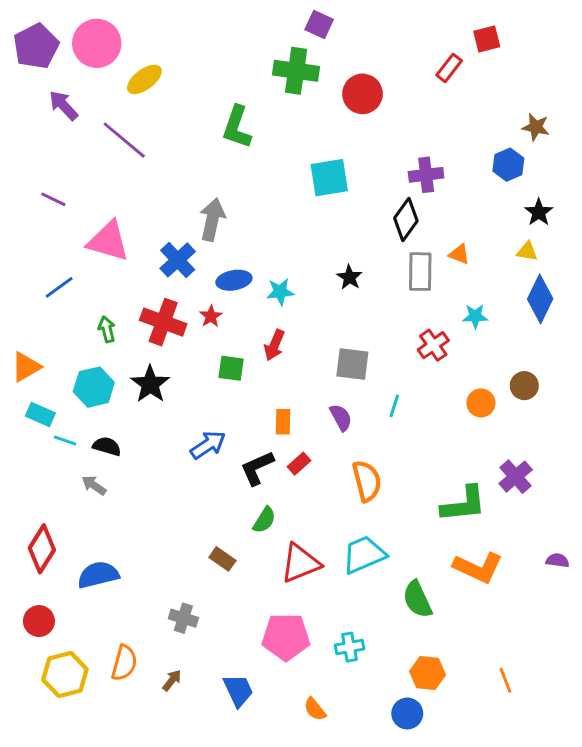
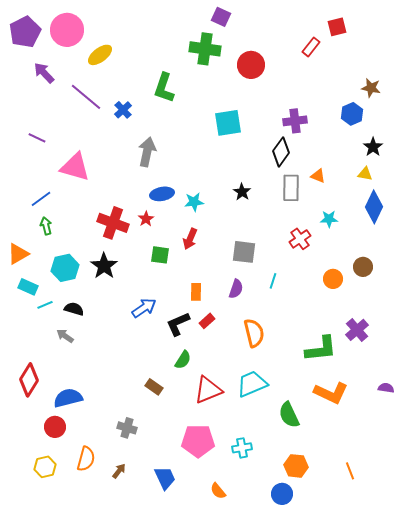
blue cross: (178, 260) -> (123, 110), moved, size x0.7
green arrow: (107, 329) -> (46, 226), moved
purple semicircle: (341, 417) -> (236, 289), turned 48
cyan line: (65, 441) -> (45, 305), turned -42
red circle: (39, 621) -> (55, 427), moved
yellow hexagon: (65, 674) -> (45, 467), size x0.7

